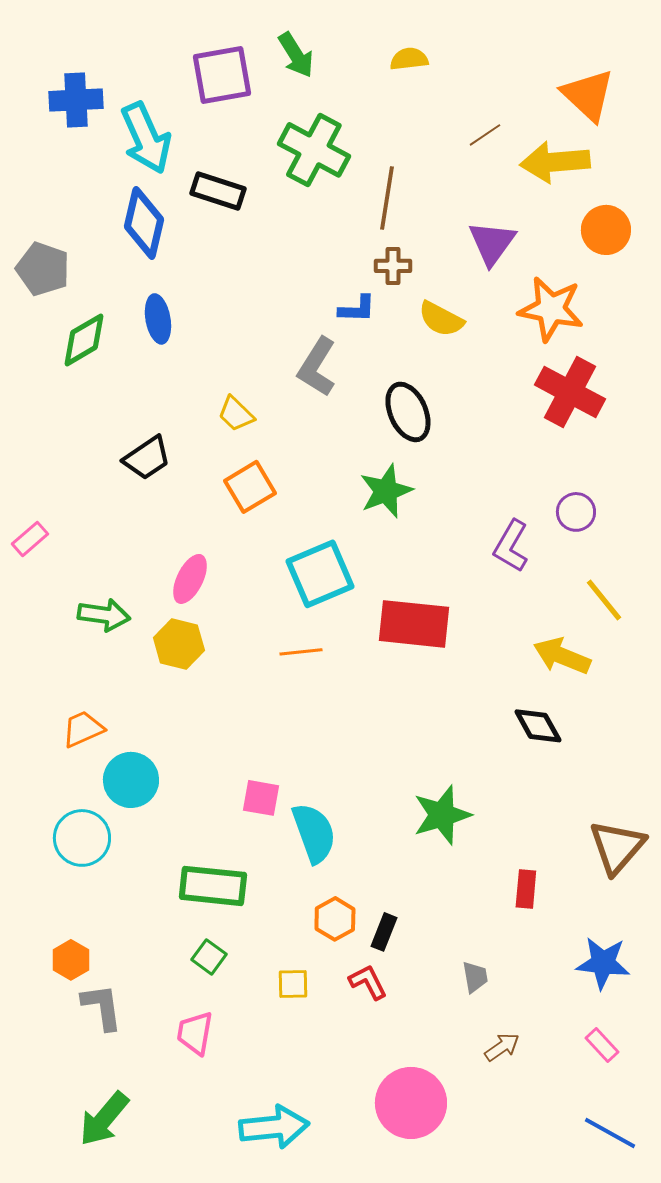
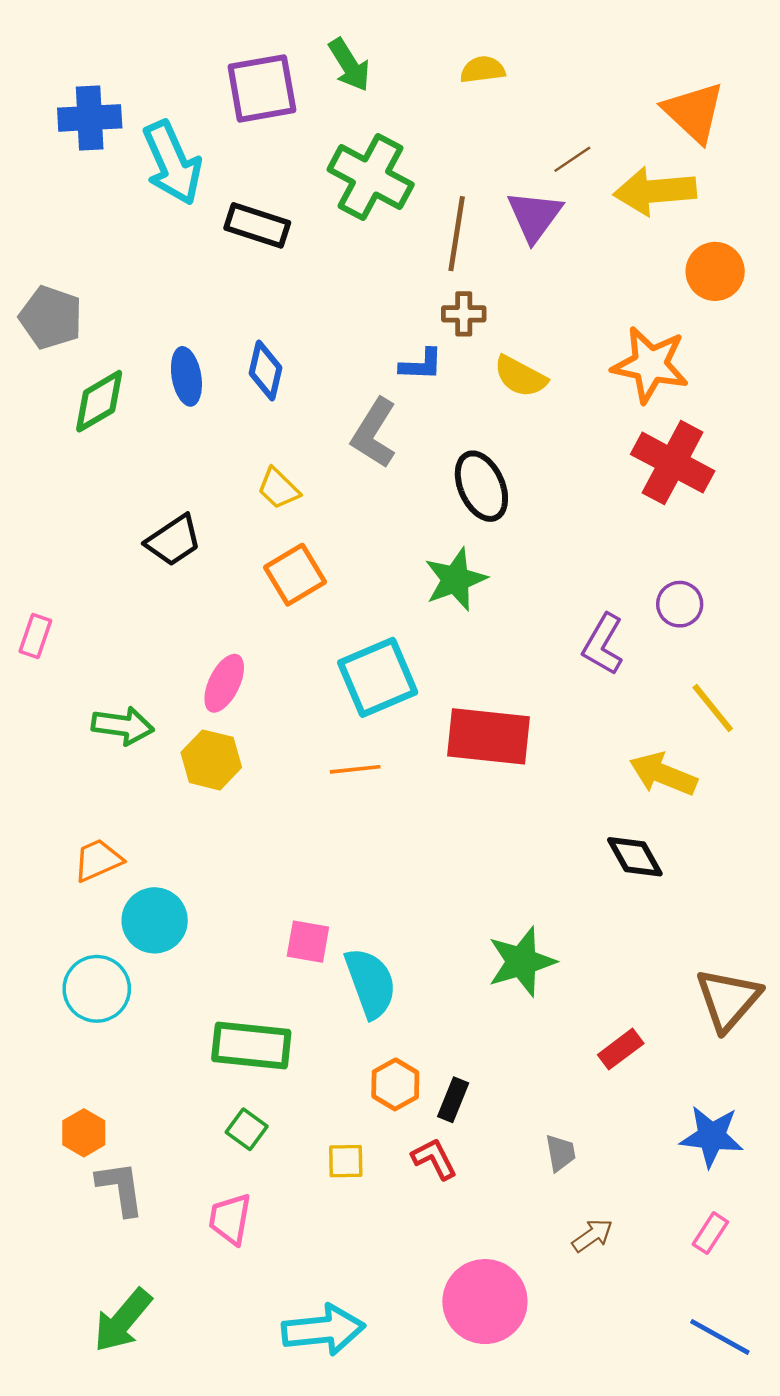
blue diamond: (144, 223) -> (265, 371), moved, size x0.7
purple triangle: (492, 243) -> (535, 216), moved
pink rectangle: (30, 539) -> (35, 636), turned -30
red rectangle: (526, 889) -> (621, 1049), turned 48
pink rectangle: (602, 1045) -> (710, 1233), turned 76

